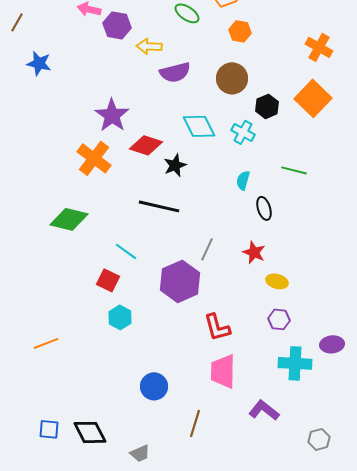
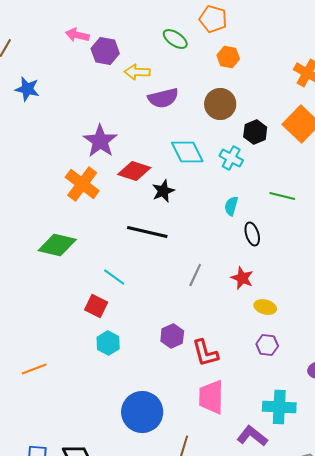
purple hexagon: (180, 281) -> (172, 336), moved, size x0.6
cyan cross: (295, 363) -> (279, 407), moved
blue circle: (154, 386) -> (142, 412), size x1.5

